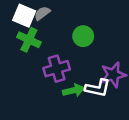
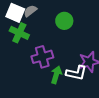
green circle: (83, 36) -> (64, 21), moved
green arrow: (74, 90) -> (56, 75), turned -60

